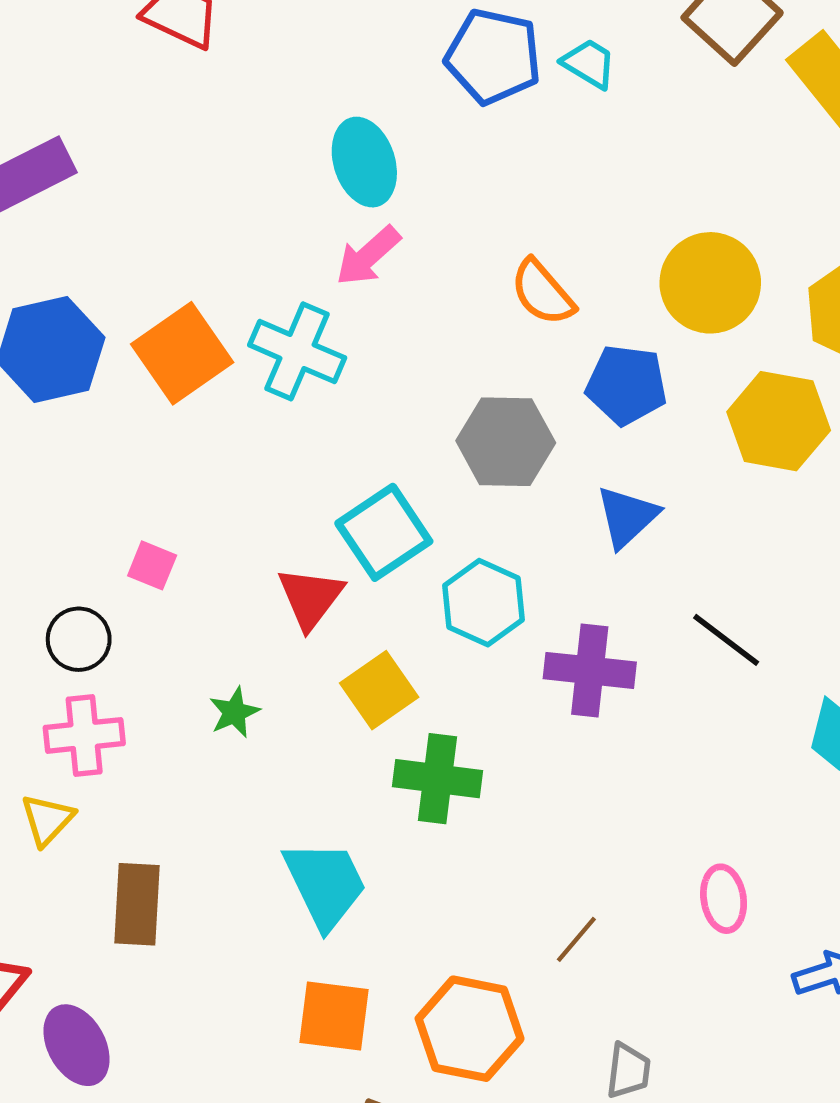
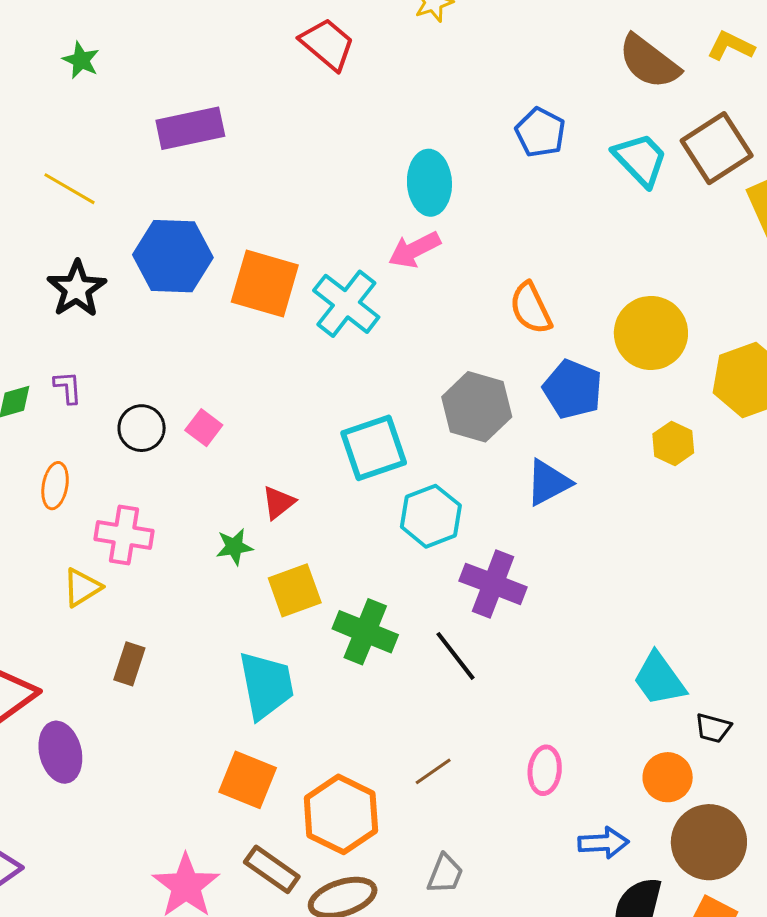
blue pentagon: (493, 56) -> (540, 132), size x0.7
cyan trapezoid: (589, 63) -> (640, 159), moved, size x1.4
orange square: (182, 353) -> (265, 283), turned 36
yellow hexagon: (779, 421) -> (673, 443), size x0.6
red triangle: (310, 598) -> (278, 503), moved, size x0.7
black circle: (79, 639) -> (142, 428), moved
black line: (726, 640) -> (455, 656), moved
yellow square: (379, 690) -> (295, 590), moved
brown rectangle: (137, 904) -> (129, 664), size x0.7

